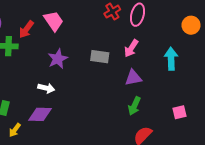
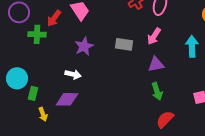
green arrow: (134, 106) -> (157, 91), turned -42
yellow arrow: (15, 130) -> (43, 114), turned -56

